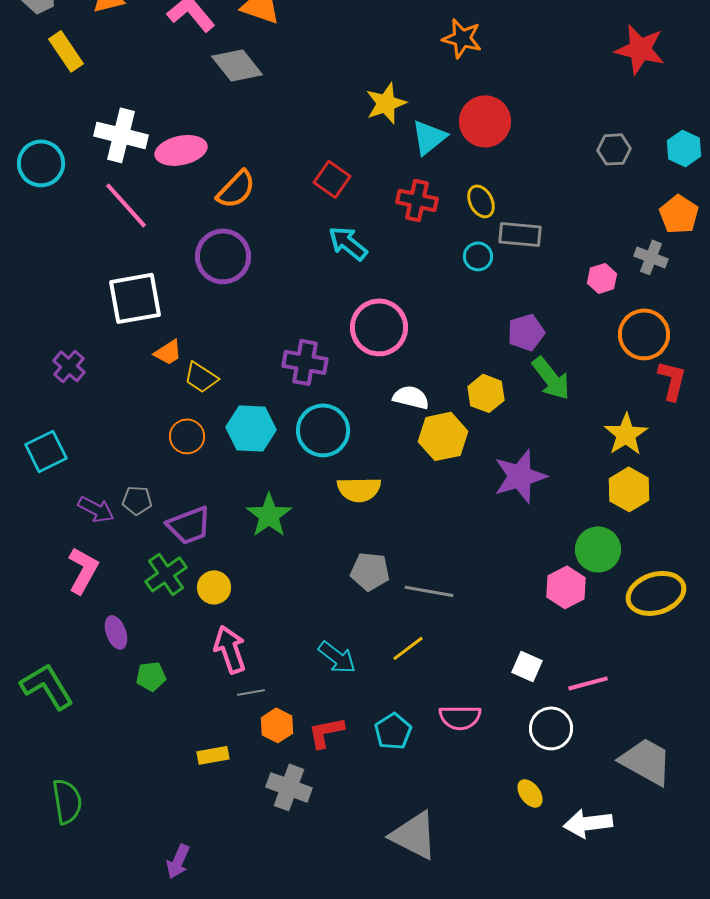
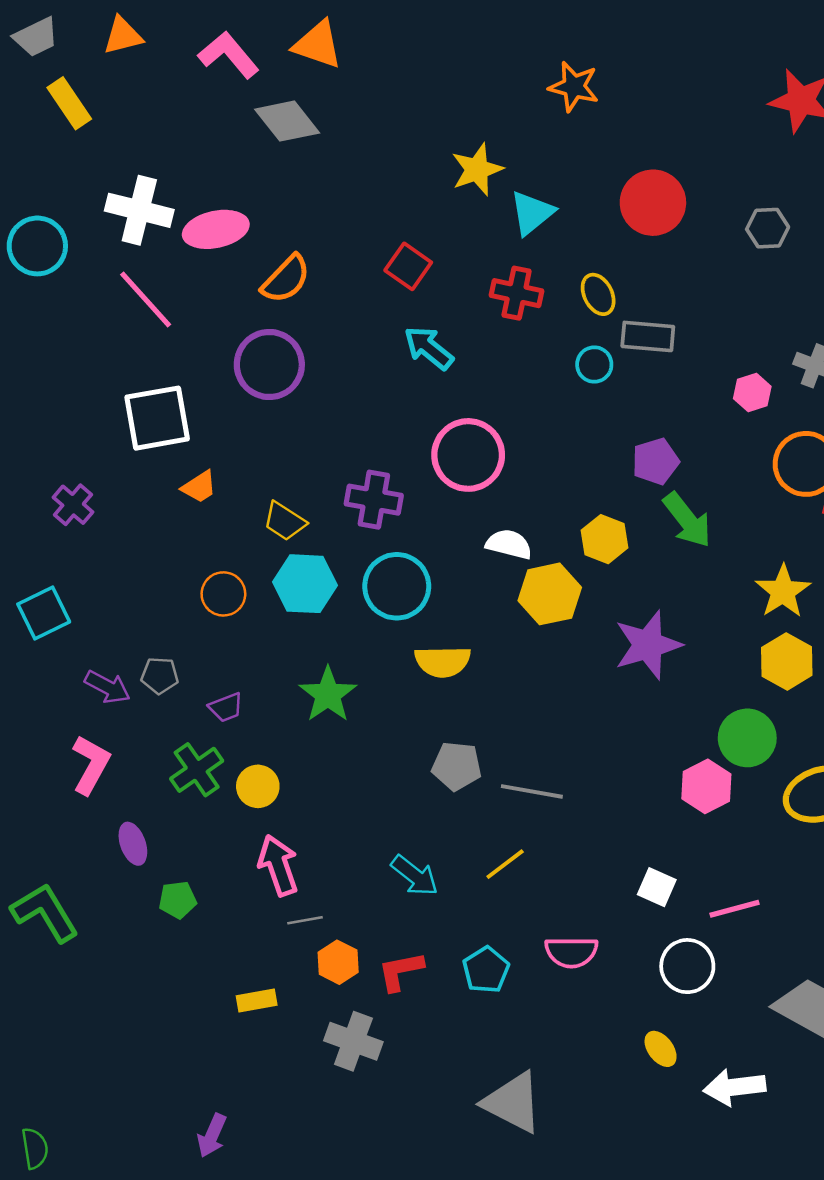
red circle: (485, 121) -> (653, 203), moved
yellow trapezoid: (201, 377) -> (285, 521), moved
purple trapezoid: (189, 525) -> (226, 707), size x0.6
green semicircle: (67, 801) -> (35, 1148), moved, size x0.7

